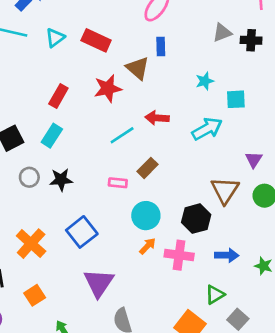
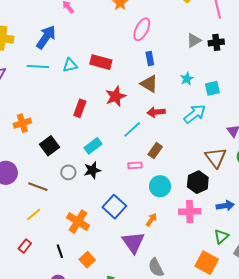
cyan triangle: (55, 38) -> (70, 65), turned 35
brown triangle: (138, 68) -> (149, 84), moved
cyan rectangle: (52, 136) -> (93, 146), moved, turned 30
orange arrow: (148, 246) -> (151, 220), moved

